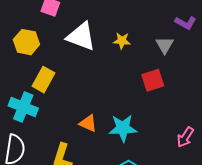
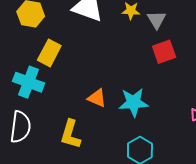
gray triangle: (165, 45) -> (157, 20), moved

